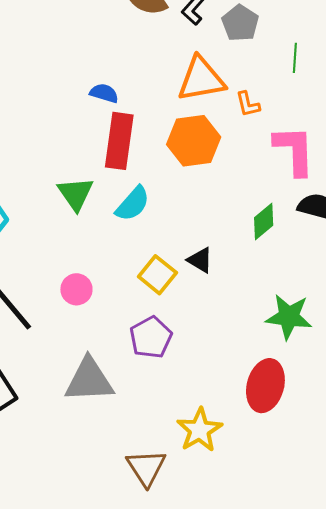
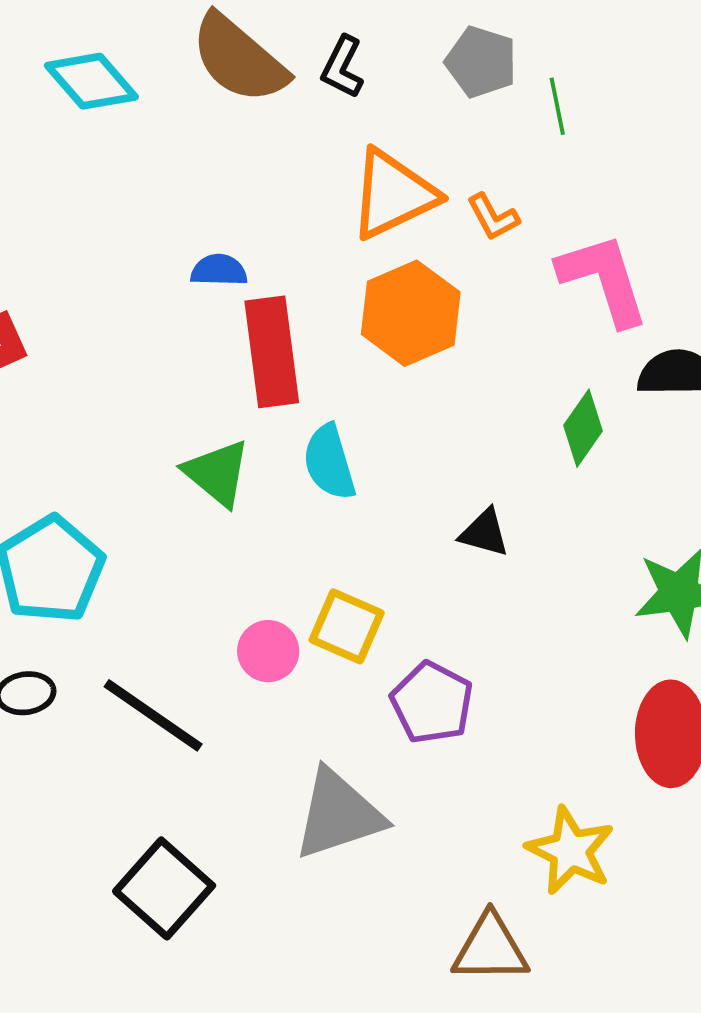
gray pentagon: (240, 23) -> (481, 62), moved
cyan semicircle: (133, 204) -> (329, 462), turned 138
yellow square: (157, 275) -> (347, 626), moved
brown triangle: (146, 468) -> (490, 948), turned -42

